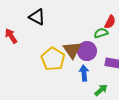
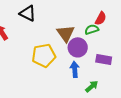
brown triangle: (72, 50) -> (66, 33), moved
yellow pentagon: (53, 59) -> (44, 55), turned 30

